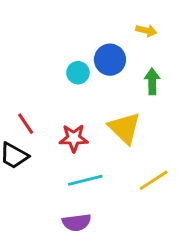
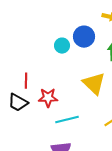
red line: (26, 124) -> (26, 81), turned 35
red star: (74, 138) -> (48, 98), moved

